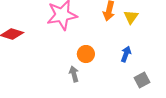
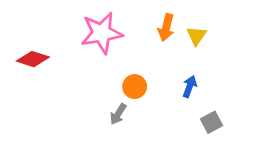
gray arrow: (74, 74) -> (118, 114), turned -133

